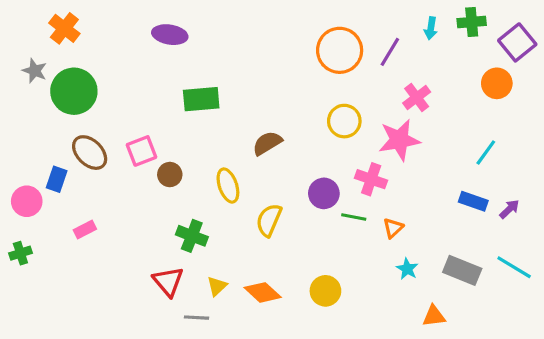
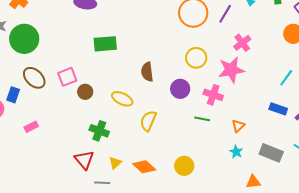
brown semicircle: (267, 143) -> (147, 72), turned -66
yellow ellipse: (228, 186) -> (122, 99), turned -45
purple circle: (324, 193) -> (180, 89), moved
orange triangle: (393, 228) -> (238, 126), moved

